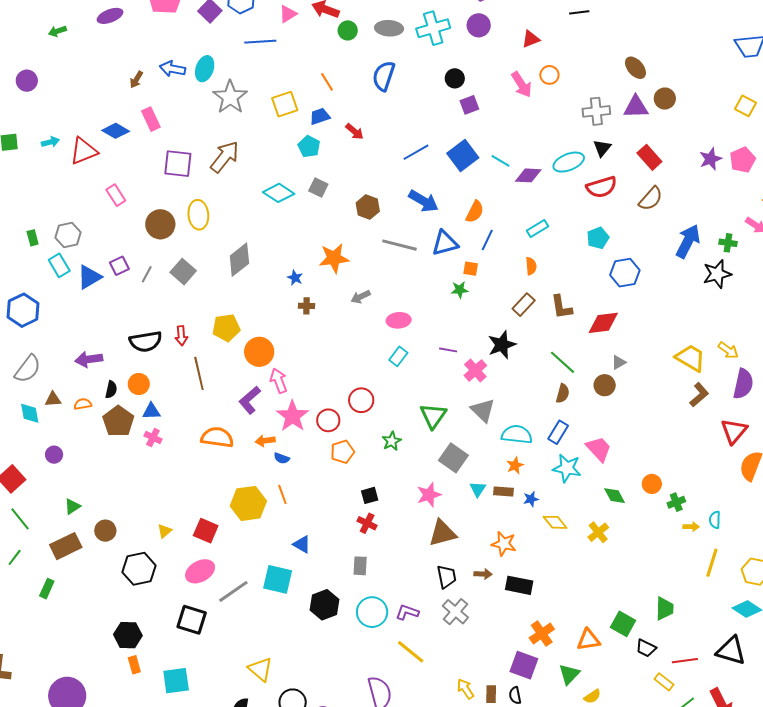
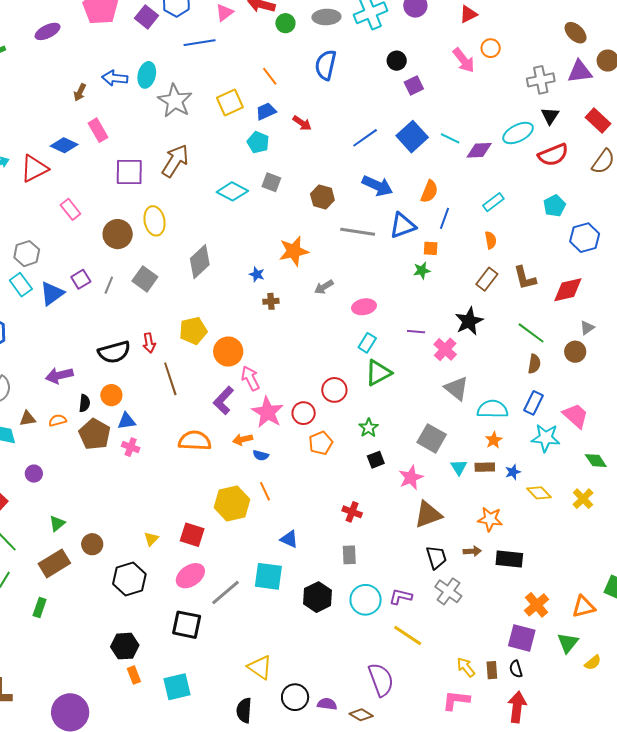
green triangle: (433, 416) -> (378, 373), moved, turned 32
black square: (370, 495) -> (376, 460), moved

